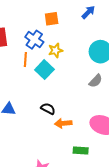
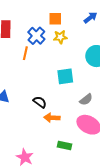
yellow star: (56, 50) -> (60, 37), moved
cyan square: (44, 70) -> (65, 76), moved, turned 30
gray semicircle: (96, 81) -> (86, 100), moved

